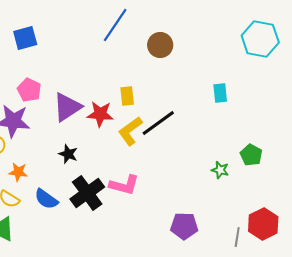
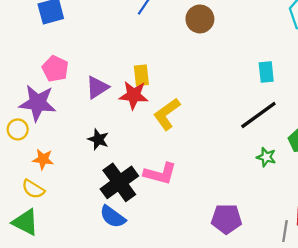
yellow rectangle: (127, 96) -> (141, 75), moved
purple triangle: (67, 107) -> (97, 87), size x0.7
black line: (158, 123) -> (258, 115), moved
blue semicircle: (46, 199) -> (113, 217), moved

